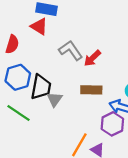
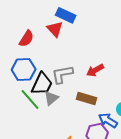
gray L-shape: (71, 50) -> (62, 74), moved, turned -80
green line: (18, 113) -> (30, 100), moved

